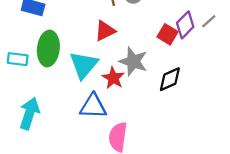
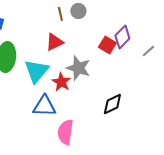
gray line: (209, 21) -> (148, 51), moved
black diamond: (170, 79) -> (112, 104), moved

